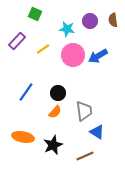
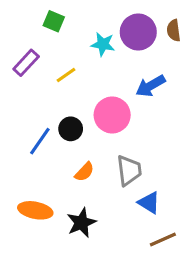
purple circle: (90, 21) -> (138, 32), size x1.5
pink circle: (73, 55) -> (112, 115), moved
black circle: (58, 93) -> (71, 129), moved
brown line: (85, 156) -> (163, 240), moved

